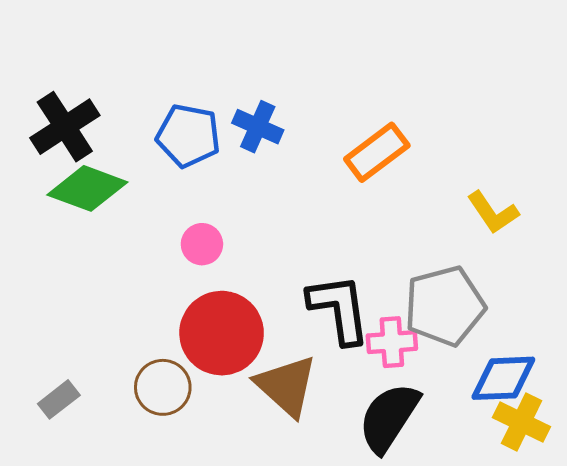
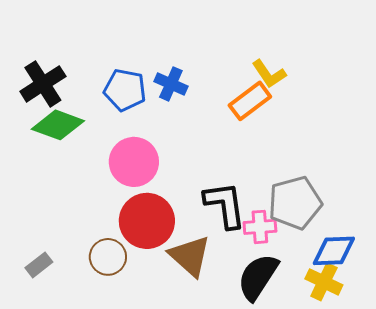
yellow L-shape: (493, 213) -> (269, 74), moved
pink circle: (202, 244) -> (134, 162), size x1.8
yellow cross: (521, 422) -> (324, 282), moved

